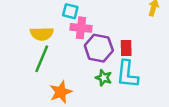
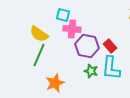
yellow semicircle: (42, 34) -> (39, 34), turned 36
red rectangle: (126, 48) -> (110, 46), turned -40

